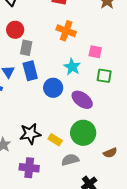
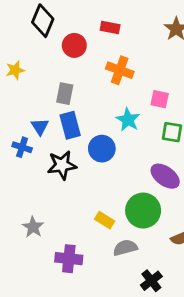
red circle: (15, 30) -> (74, 45), moved
purple ellipse: (82, 100) -> (165, 176), moved
black star: (30, 134) -> (62, 165), moved

